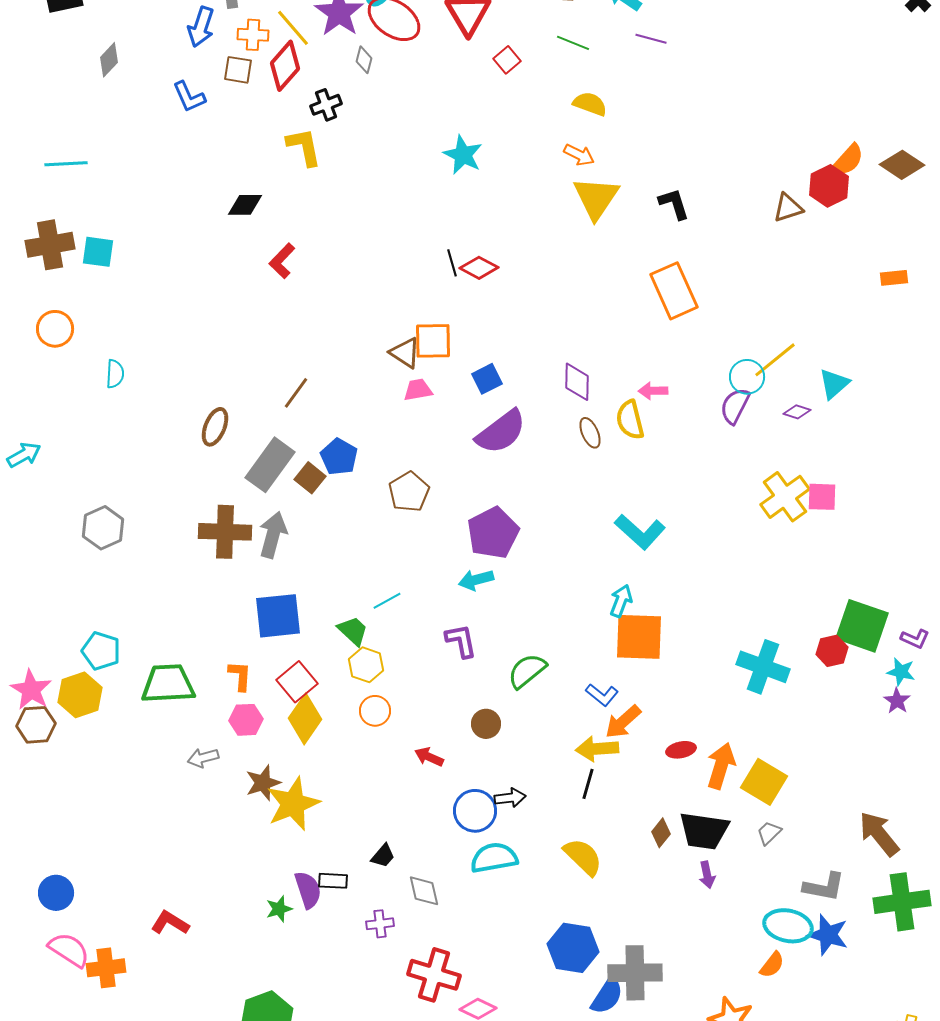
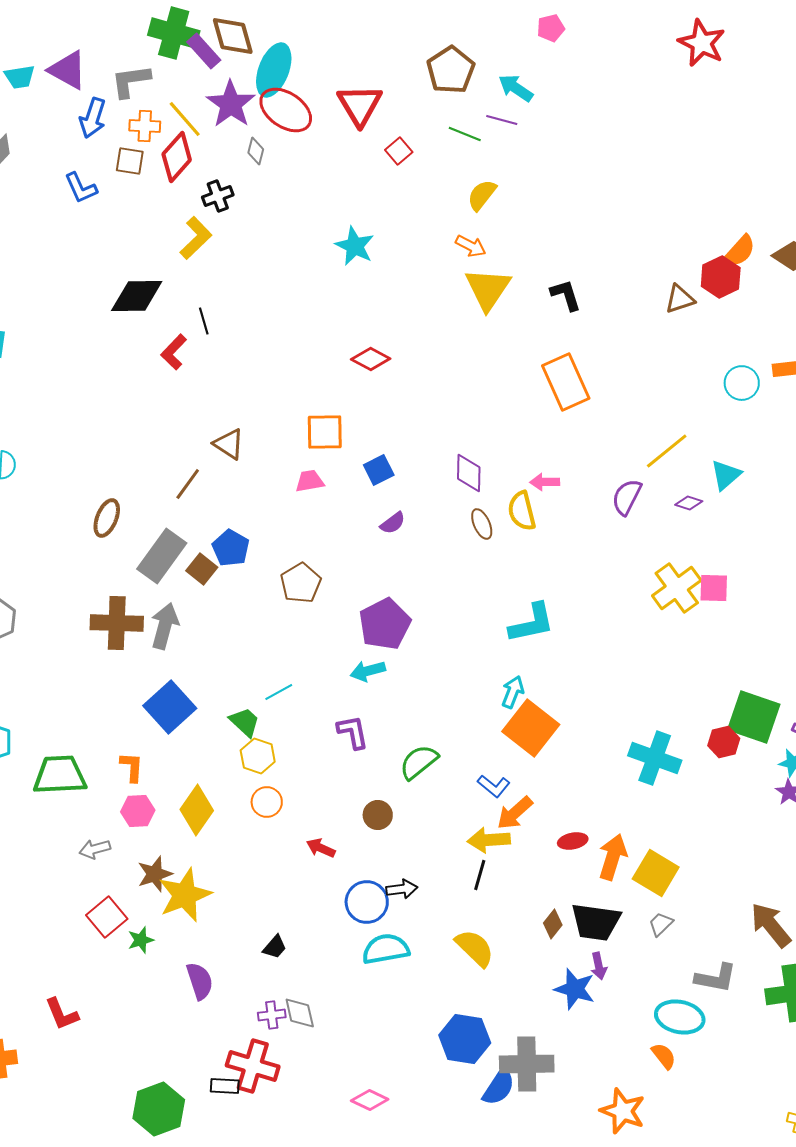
purple line: (651, 39) -> (502, 120), moved
yellow semicircle: (590, 104) -> (482, 195), turned -72
yellow L-shape: (304, 147) -> (196, 238), turned 57
black diamond: (245, 205) -> (137, 296), size x1.5
black line: (452, 263) -> (204, 321), moved
brown triangle: (405, 353) -> (229, 444), moved
cyan circle: (747, 377) -> (742, 383), moved
purple semicircle: (501, 432) -> (393, 523), size x0.5
cyan L-shape: (640, 532) -> (532, 623), turned -54
blue square: (278, 616) -> (170, 707), turned -36
orange square: (639, 637) -> (531, 728), turned 36
red square: (297, 682) -> (107, 917), moved
black rectangle: (333, 881) -> (225, 1086), moved
gray diamond: (424, 891) -> (300, 1013), moved
green star: (279, 909) -> (141, 940), moved
red L-shape: (170, 923) -> (62, 1014), turned -144
blue star: (828, 935) -> (575, 989), moved
orange semicircle: (772, 965) -> (664, 1056), turned -76
red cross: (434, 975) -> (253, 1066), moved

